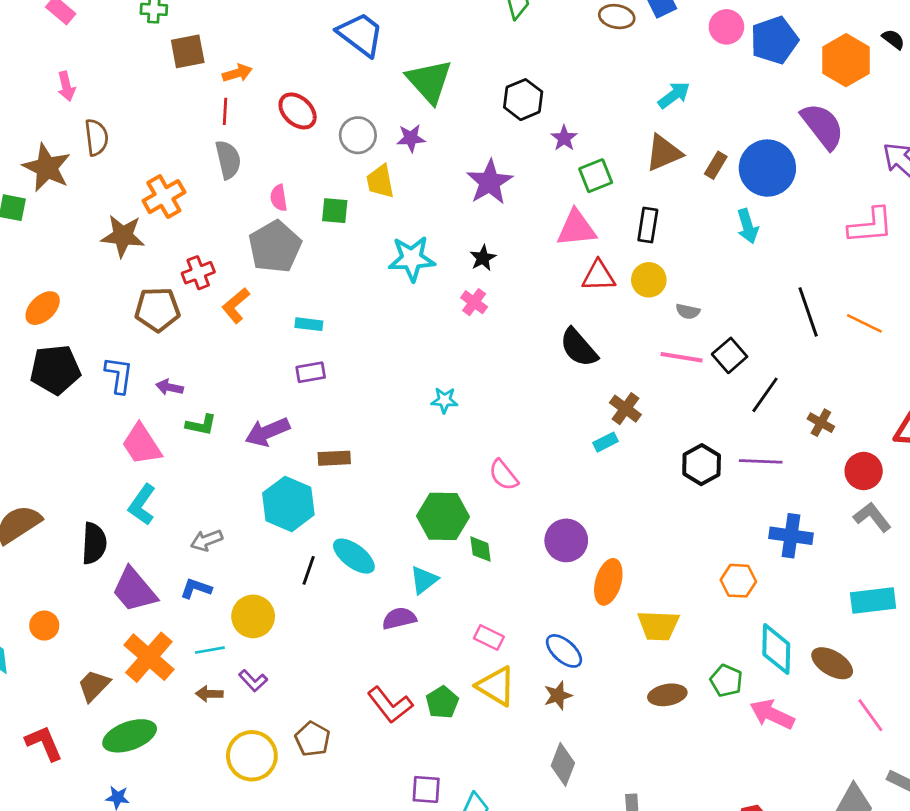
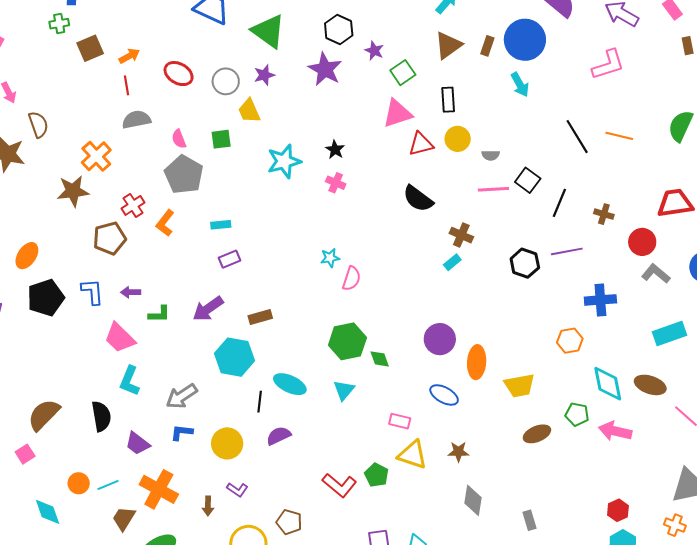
gray semicircle: (228, 160) -> (136, 120), turned -76
purple star: (490, 182) -> (325, 69), moved
pink semicircle: (503, 475) -> (351, 279), moved, turned -110
gray arrow: (207, 540) -> (182, 396), size x1.4
purple trapezoid: (134, 590) -> (138, 443), size x0.7
purple semicircle: (399, 618) -> (279, 436), moved
cyan line: (210, 650) -> (108, 485), moved
blue ellipse: (564, 651) -> (444, 395), moved
brown arrow: (209, 694) -> (208, 506), turned -78
brown star: (558, 695) -> (458, 452), turned 30

